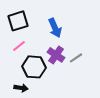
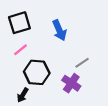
purple cross: (56, 55) -> (71, 83), moved
black arrow: (21, 88) -> (23, 95), turned 112

